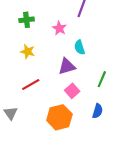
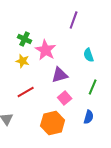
green cross: (27, 20) -> (25, 39), moved, turned 32
pink star: (59, 28) -> (46, 50), moved, size x1.5
cyan semicircle: (80, 47) -> (89, 55), moved

